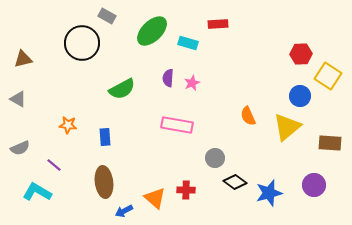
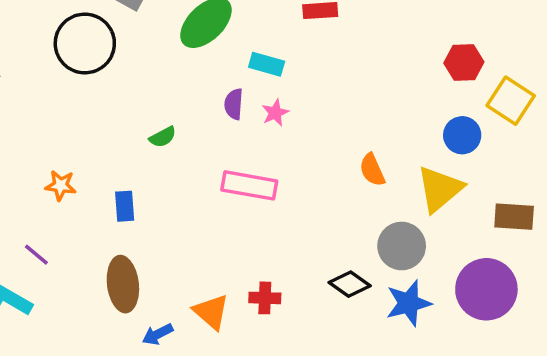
cyan rectangle: (188, 43) -> (267, 64), moved
green semicircle: (122, 89) -> (163, 137), moved, size x0.6
gray circle: (215, 158) -> (402, 246), moved, size x1.4
purple circle: (314, 185) -> (486, 289), size x1.5

